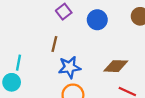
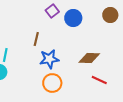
purple square: (64, 12) -> (52, 11), moved

